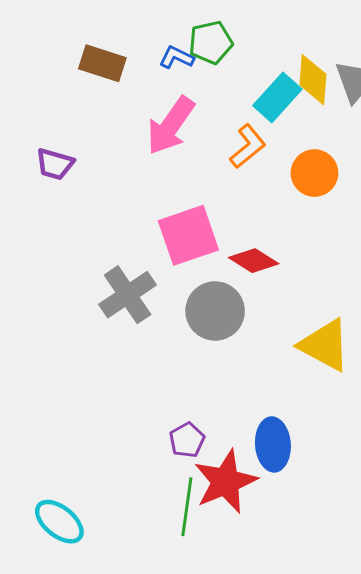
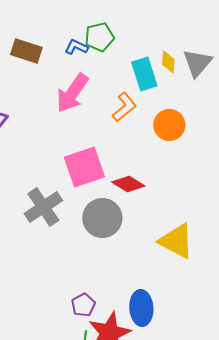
yellow diamond: (313, 80) -> (168, 62), size x0.7
cyan rectangle: (277, 97) -> (144, 74), turned -60

